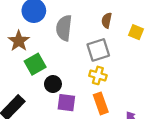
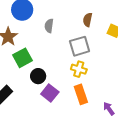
gray semicircle: (64, 28) -> (49, 26), size x0.6
purple square: (66, 103) -> (50, 93), turned 30

